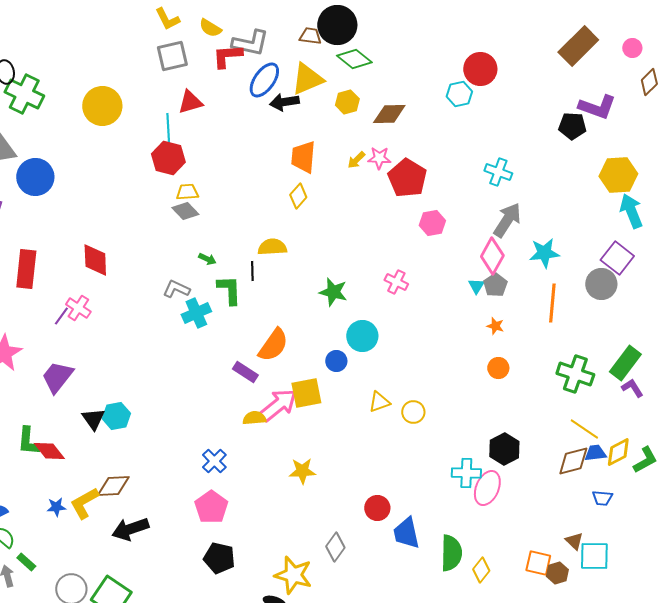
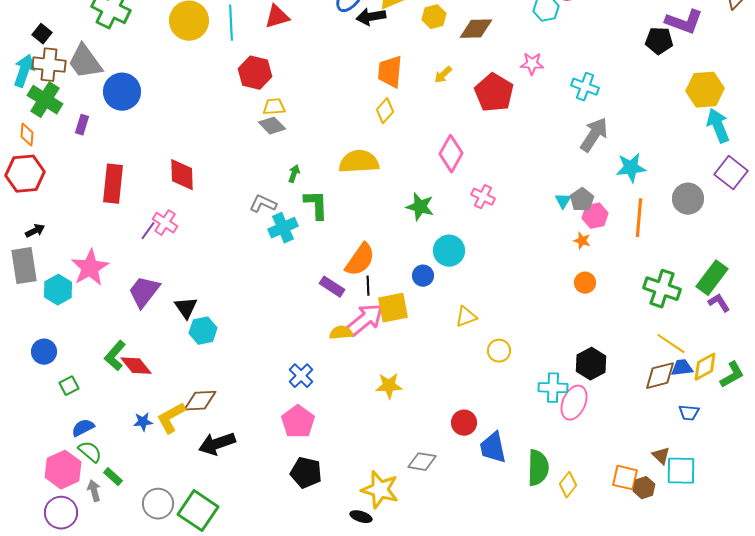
cyan line: (168, 131) -> (231, 23), moved
pink star: (379, 158) -> (532, 64), moved
pink hexagon: (432, 223) -> (595, 216), moved
yellow semicircle: (272, 247) -> (359, 162), size x1.4
pink diamond: (492, 256) -> (451, 154), moved
purple square: (617, 258) -> (731, 173), moved
green arrow: (207, 259) -> (294, 174), turned -96
black line: (252, 271) -> (368, 286), moved
yellow circle: (413, 412) -> (499, 351), moved
black triangle: (93, 419) -> (186, 308), moved
green L-shape: (28, 441) -> (115, 356), turned 36
gray diamond: (335, 547) -> (422, 462), turned 64

